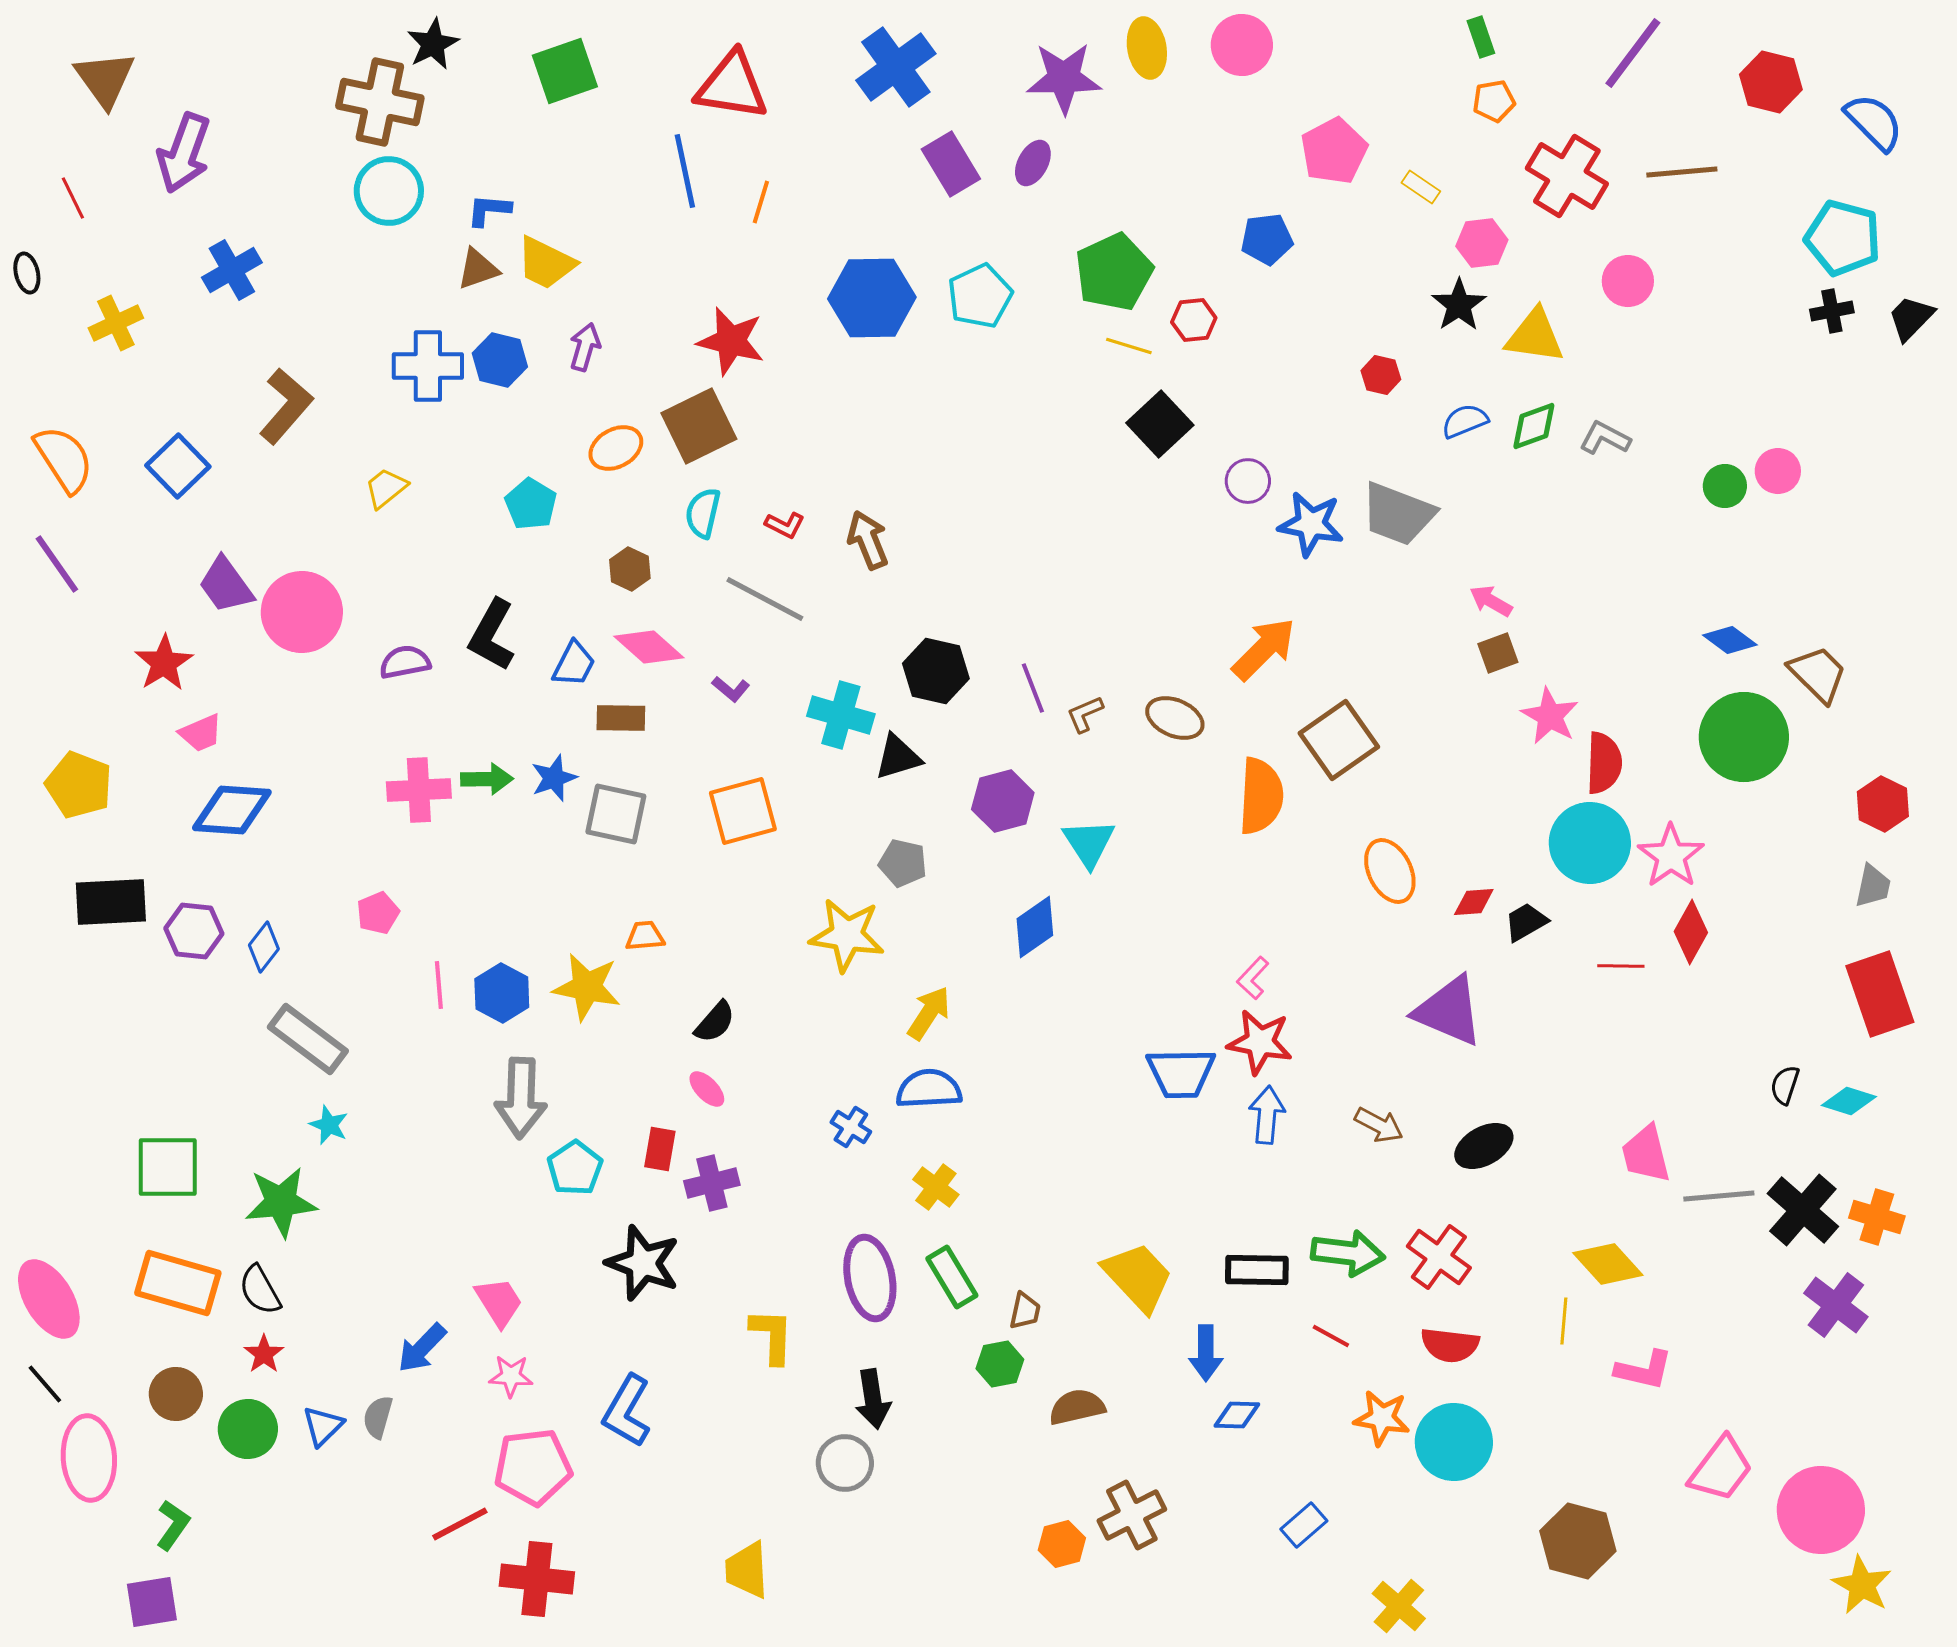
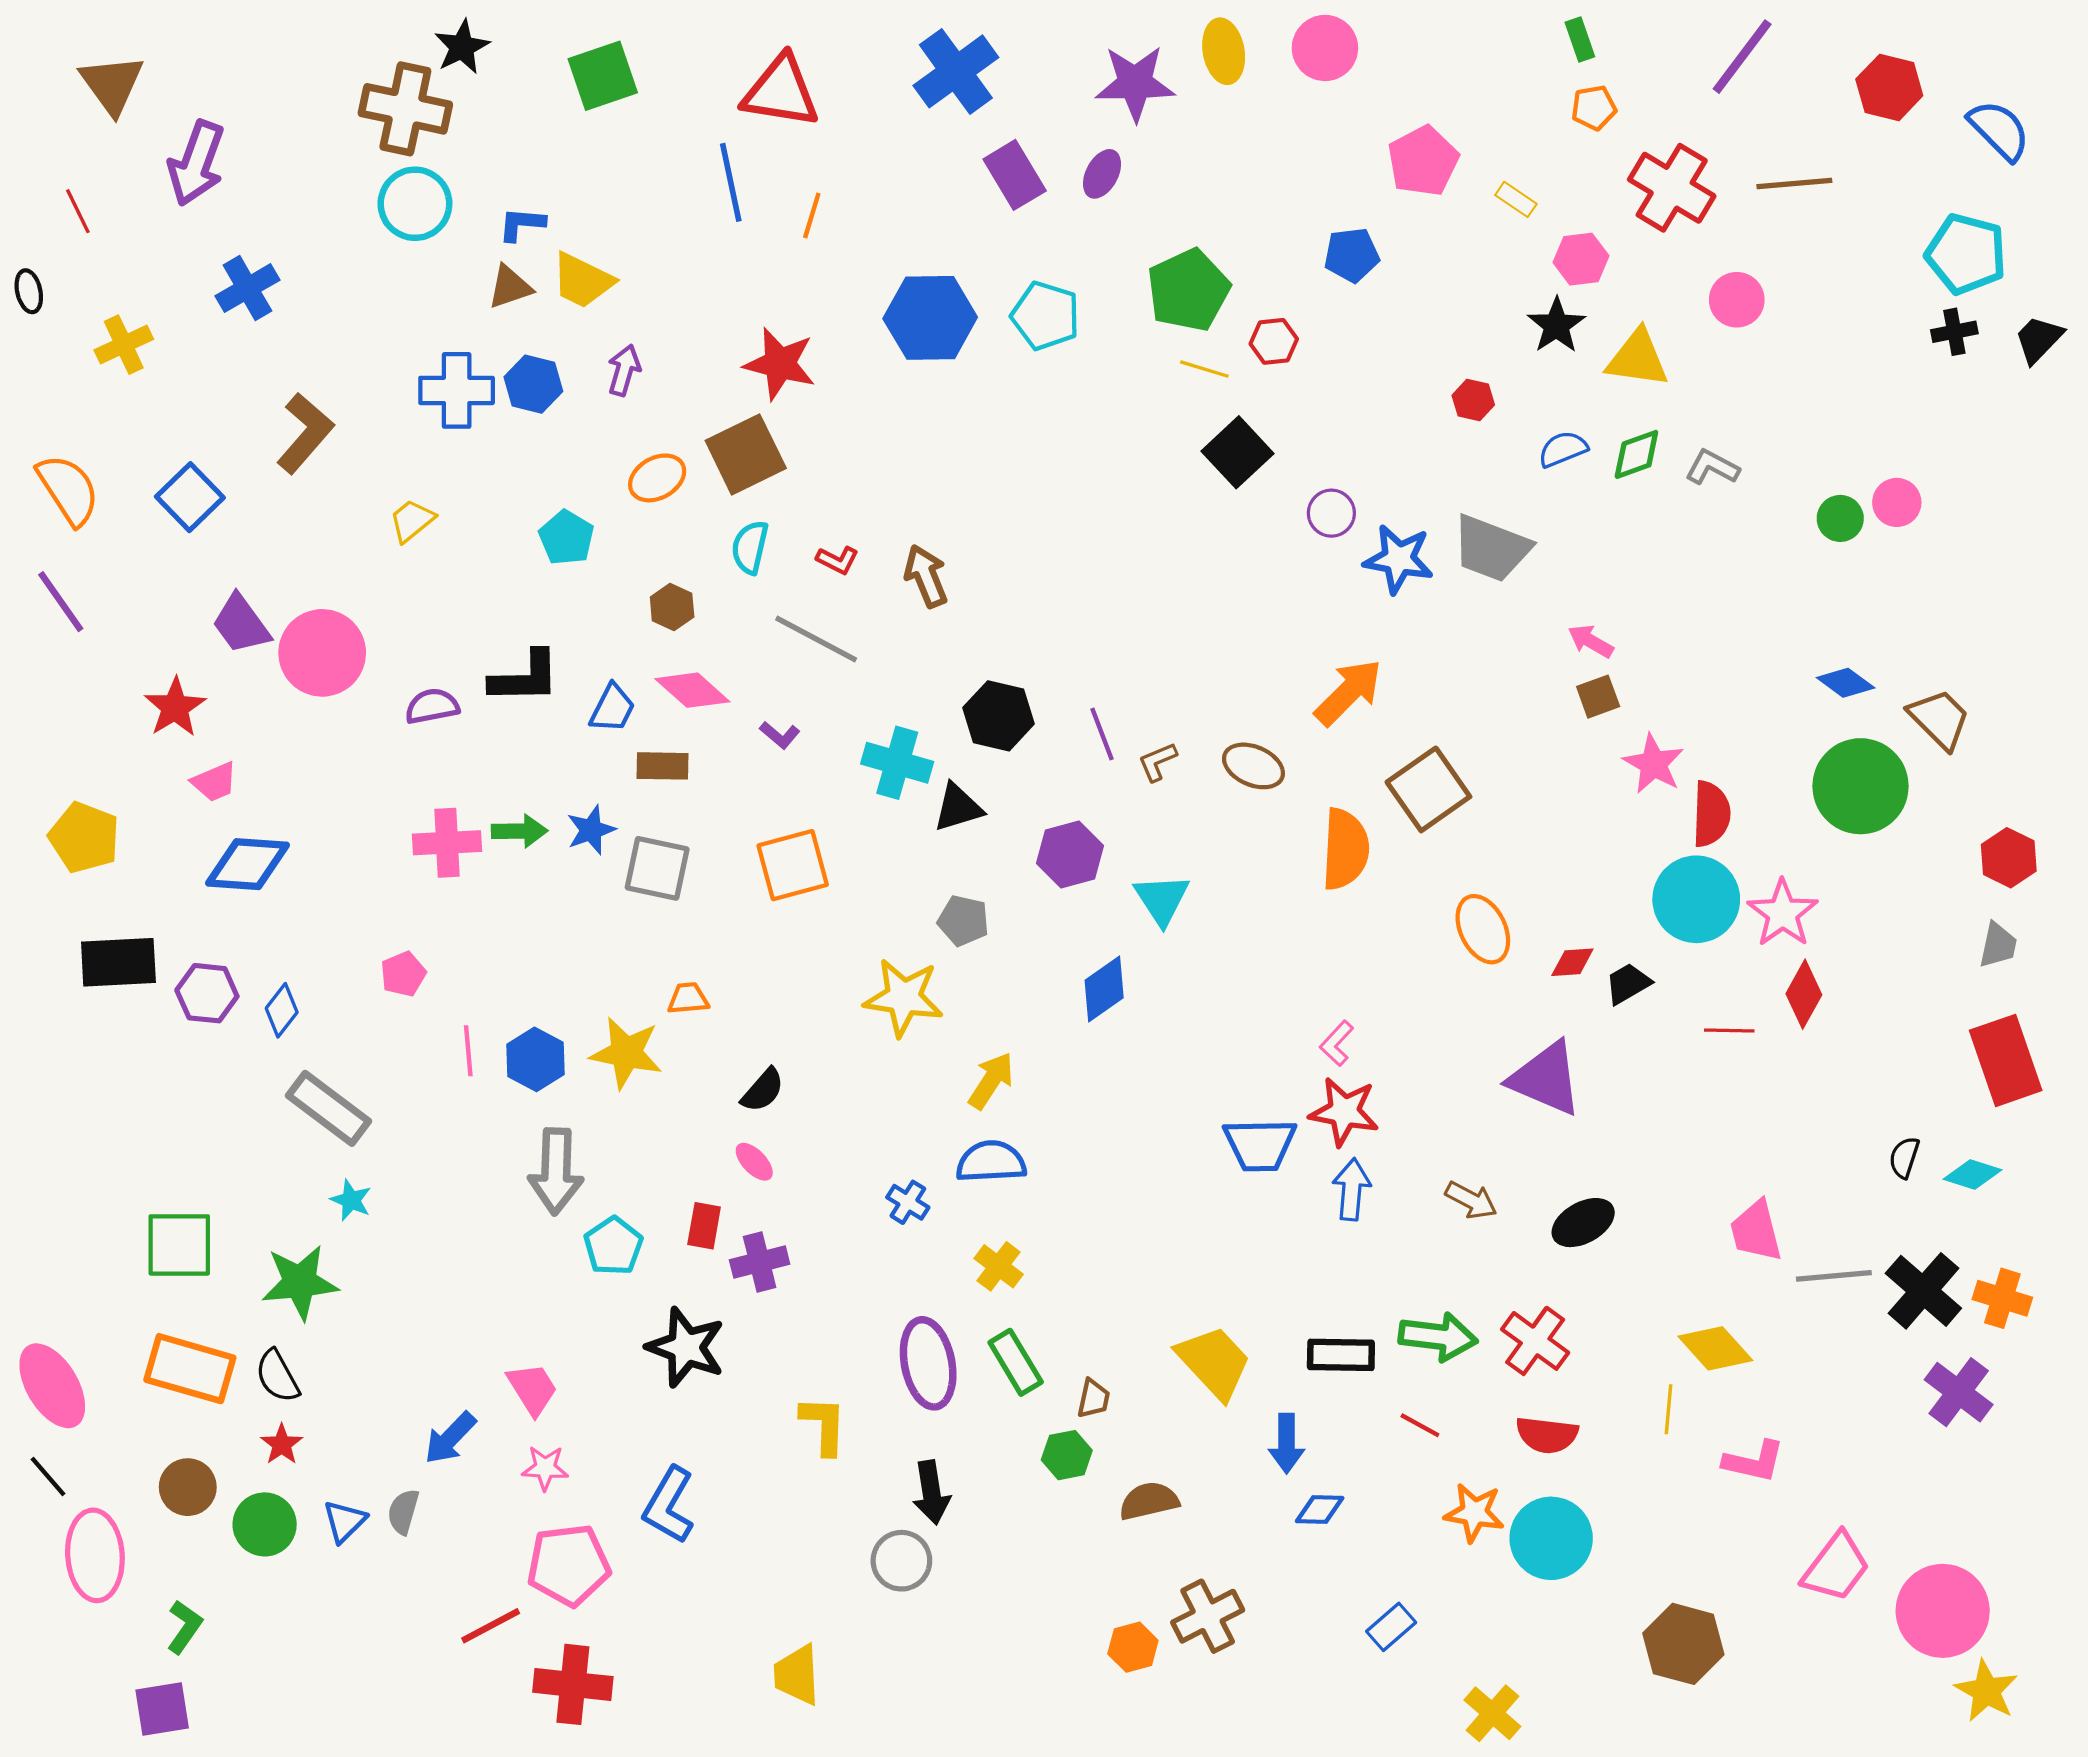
cyan pentagon: (980, 296) -> (1045, 316), turned -30
black L-shape: (492, 635) -> (525, 677), turned -120

